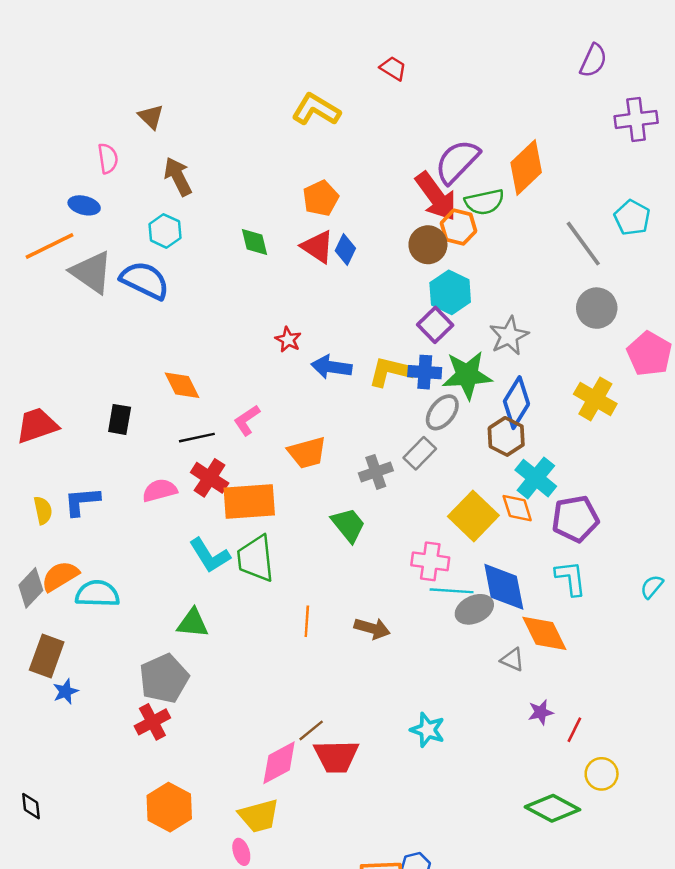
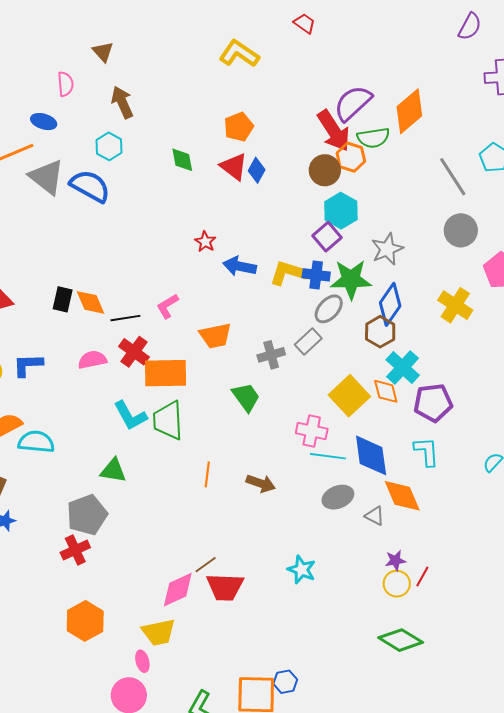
orange diamond: (182, 385) -> (91, 302), moved
gray ellipse: (474, 609) -> (338, 497), moved
yellow circle: (602, 774) -> (397, 584), moved

